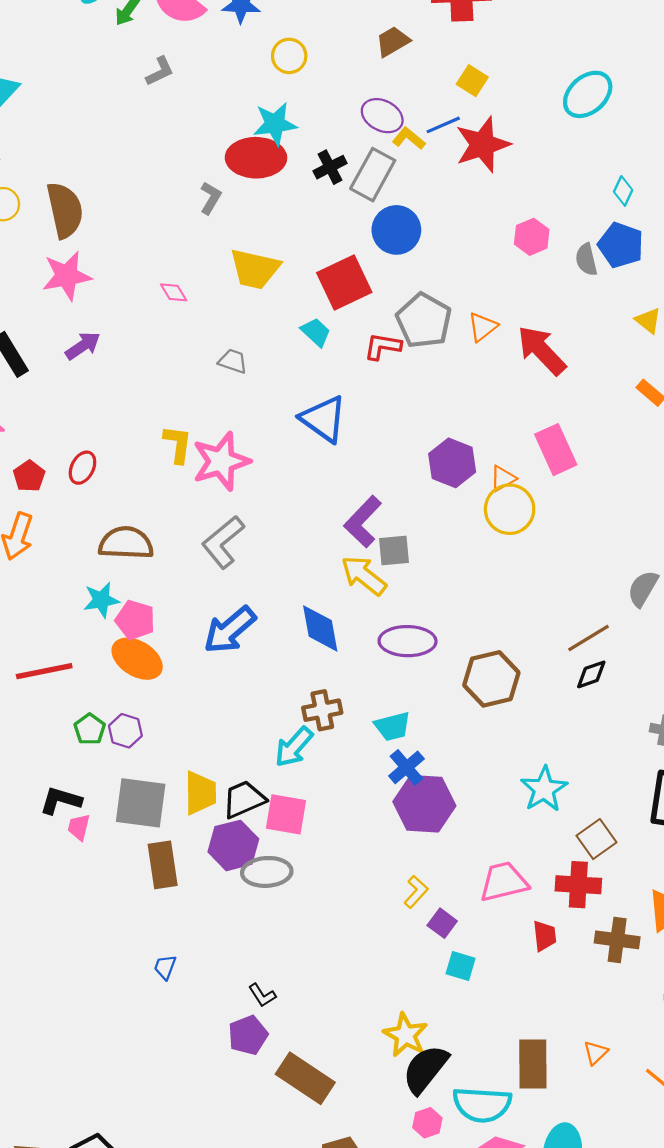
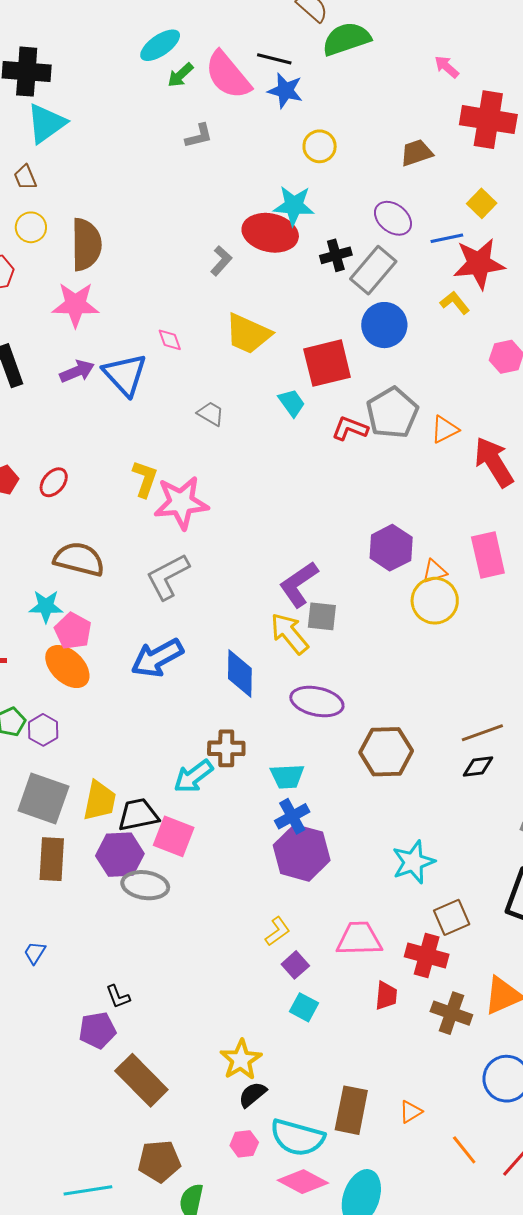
yellow L-shape: (409, 138) -> (455, 303), moved
blue triangle: (324, 419) -> (125, 374), moved
black semicircle: (425, 1069) -> (253, 1095), size x0.6

